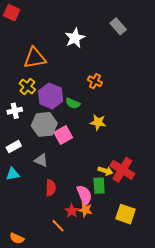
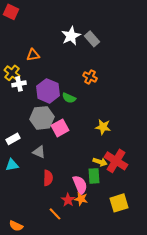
gray rectangle: (118, 26) -> (92, 39), moved
orange triangle: (35, 58) -> (33, 55), size x0.6
yellow cross: (27, 86) -> (12, 73), moved
white cross: (15, 111) -> (19, 84), moved
yellow star: (98, 122) -> (103, 127), moved
yellow square: (125, 214) -> (119, 203), turned -36

